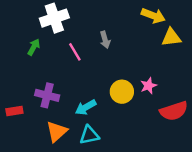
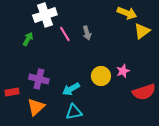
yellow triangle: (171, 37) -> (142, 31), turned -30
pink line: (75, 52) -> (65, 34), moved
orange triangle: (57, 132) -> (36, 107), moved

